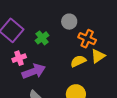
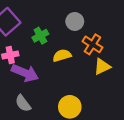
yellow semicircle: (78, 61) -> (62, 55), moved
purple arrow: (34, 71) -> (25, 73), turned 35

